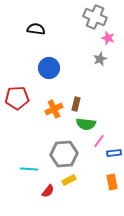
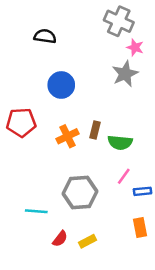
gray star: (100, 59) -> (125, 74), size x1.5
green semicircle: (86, 124) -> (120, 143), moved
yellow rectangle: (69, 180) -> (88, 241), moved

